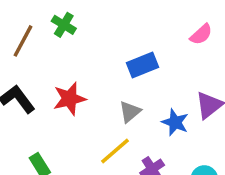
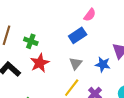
green cross: (64, 25) -> (31, 41), moved
pink semicircle: (201, 34) -> (90, 15), moved

